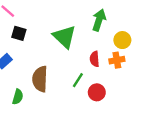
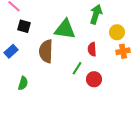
green triangle: (65, 37) -> (65, 29), turned -35
orange cross: (117, 60) -> (123, 51), moved
brown semicircle: (40, 79) -> (46, 51), moved

